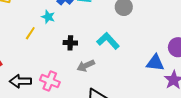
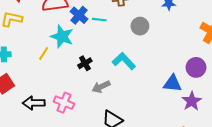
cyan star: (48, 17) -> (62, 37), size x1.6
black cross: (70, 43) -> (85, 63), turned -32

